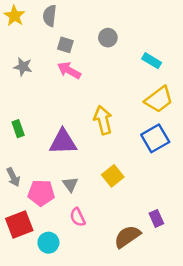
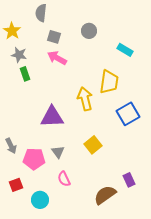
yellow star: (14, 16) -> (12, 31), moved
yellow trapezoid: (159, 99) -> (109, 82), moved, turned -45
green rectangle: (18, 129) -> (25, 74), moved
red square: (19, 224) -> (16, 185), size x0.6

